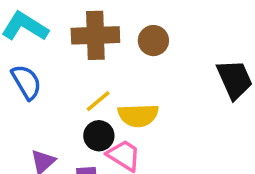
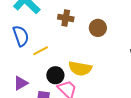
brown cross: (95, 35) -> (66, 18), size x0.6
yellow line: (98, 101) -> (41, 51), moved

